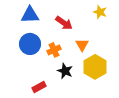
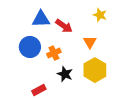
blue triangle: (30, 15) -> (41, 19), moved
orange triangle: (82, 45) -> (90, 42), moved

